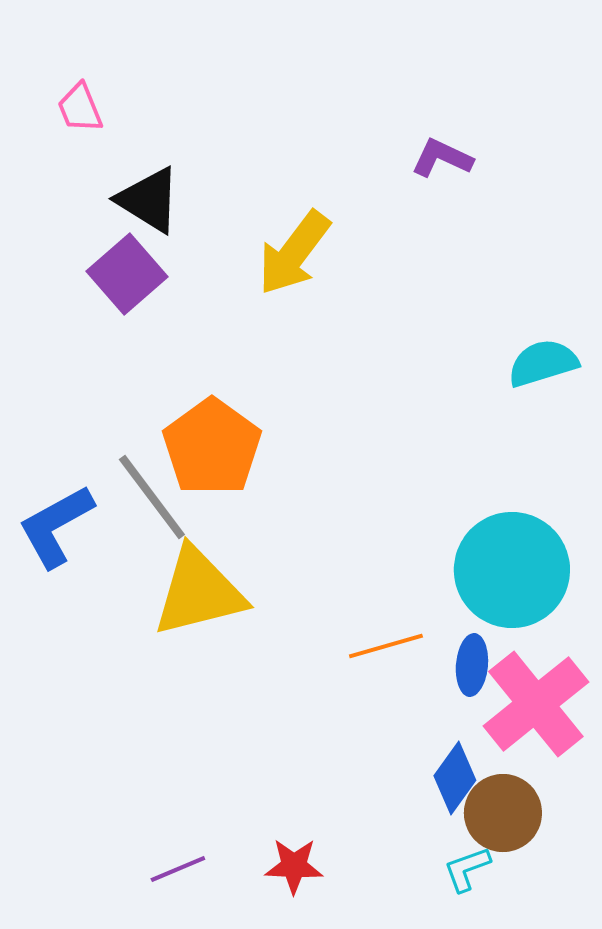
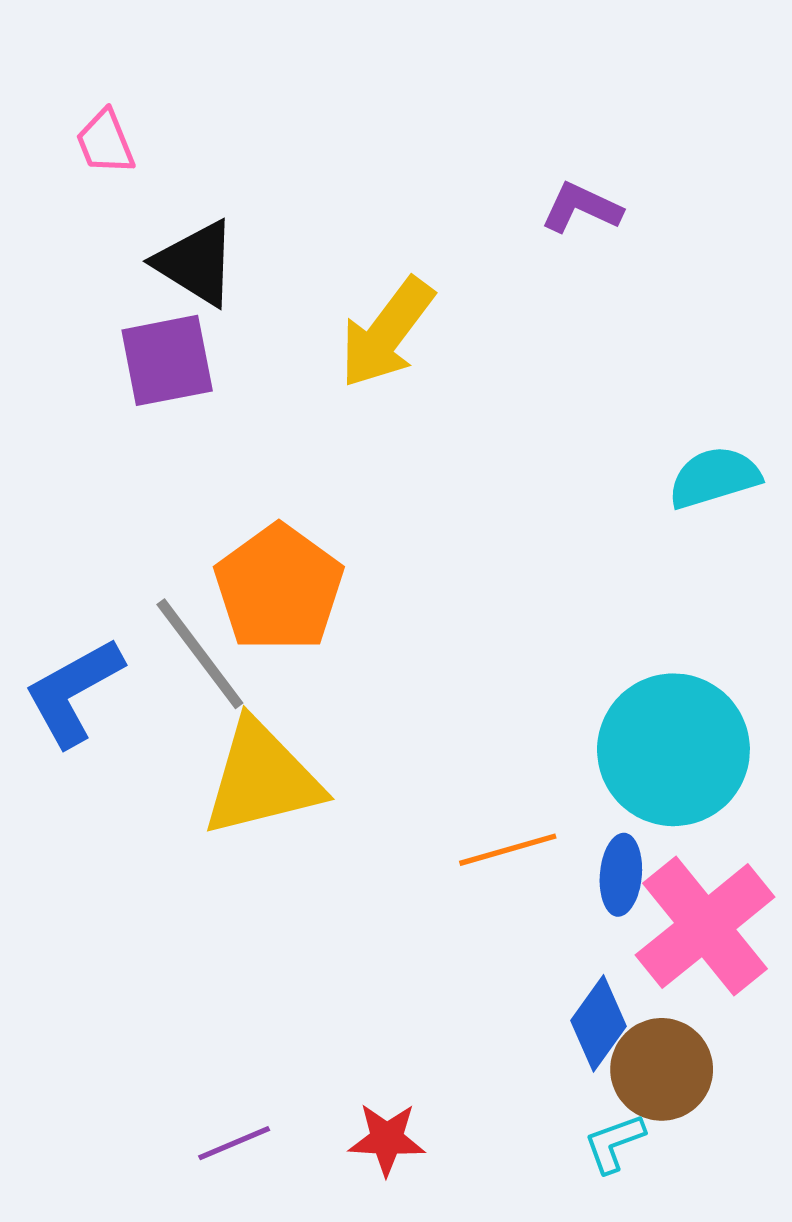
purple square: (127, 274) -> (167, 360), turned 30

